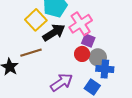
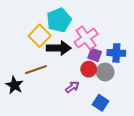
black arrow: (54, 32) -> (59, 48), turned 35
blue cross: (105, 69) -> (116, 53), moved
purple arrow: (62, 82) -> (72, 87), moved, size x0.6

